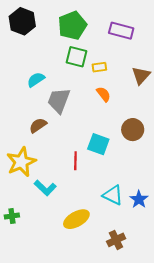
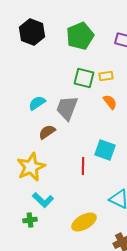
green square: (76, 57) -> (84, 78), moved
cyan semicircle: (36, 80) -> (37, 103), moved
cyan L-shape: (45, 188) -> (43, 200), moved
green cross: (12, 216) -> (30, 220), moved

